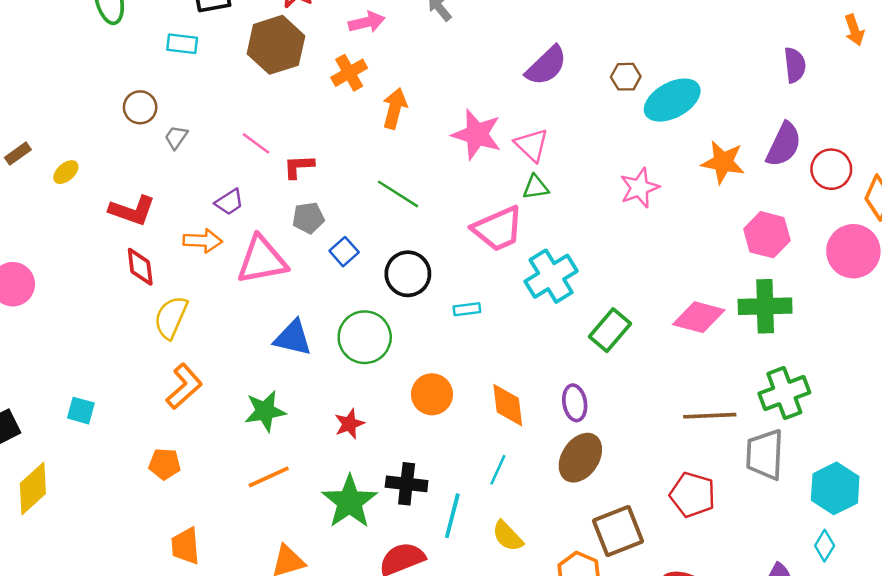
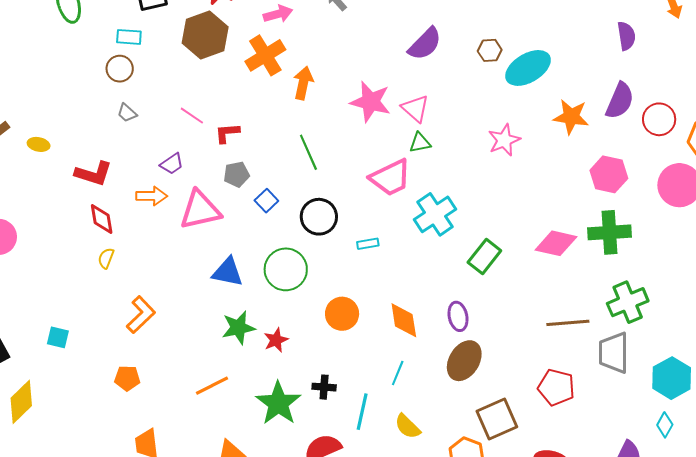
orange cross: (349, 73) -> (265, 55), size x1.4
brown circle: (140, 107) -> (120, 69), moved
gray trapezoid: (176, 137) -> (127, 113), turned -80
yellow ellipse: (66, 172) -> (39, 144), turned 55
green line: (398, 194) -> (308, 152), turned 36
yellow semicircle: (171, 317) -> (106, 258), moved, size x0.6
green star: (265, 411) -> (238, 328), moved
black cross: (407, 484) -> (324, 387), size x0.7

